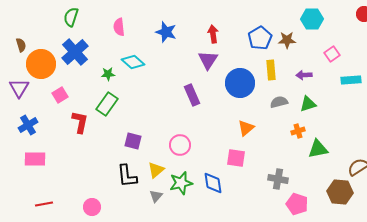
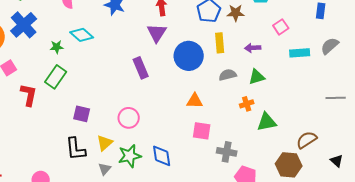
orange triangle: (246, 128) -> (195, 101), turned 42
pink square: (236, 158) -> (202, 131), moved

